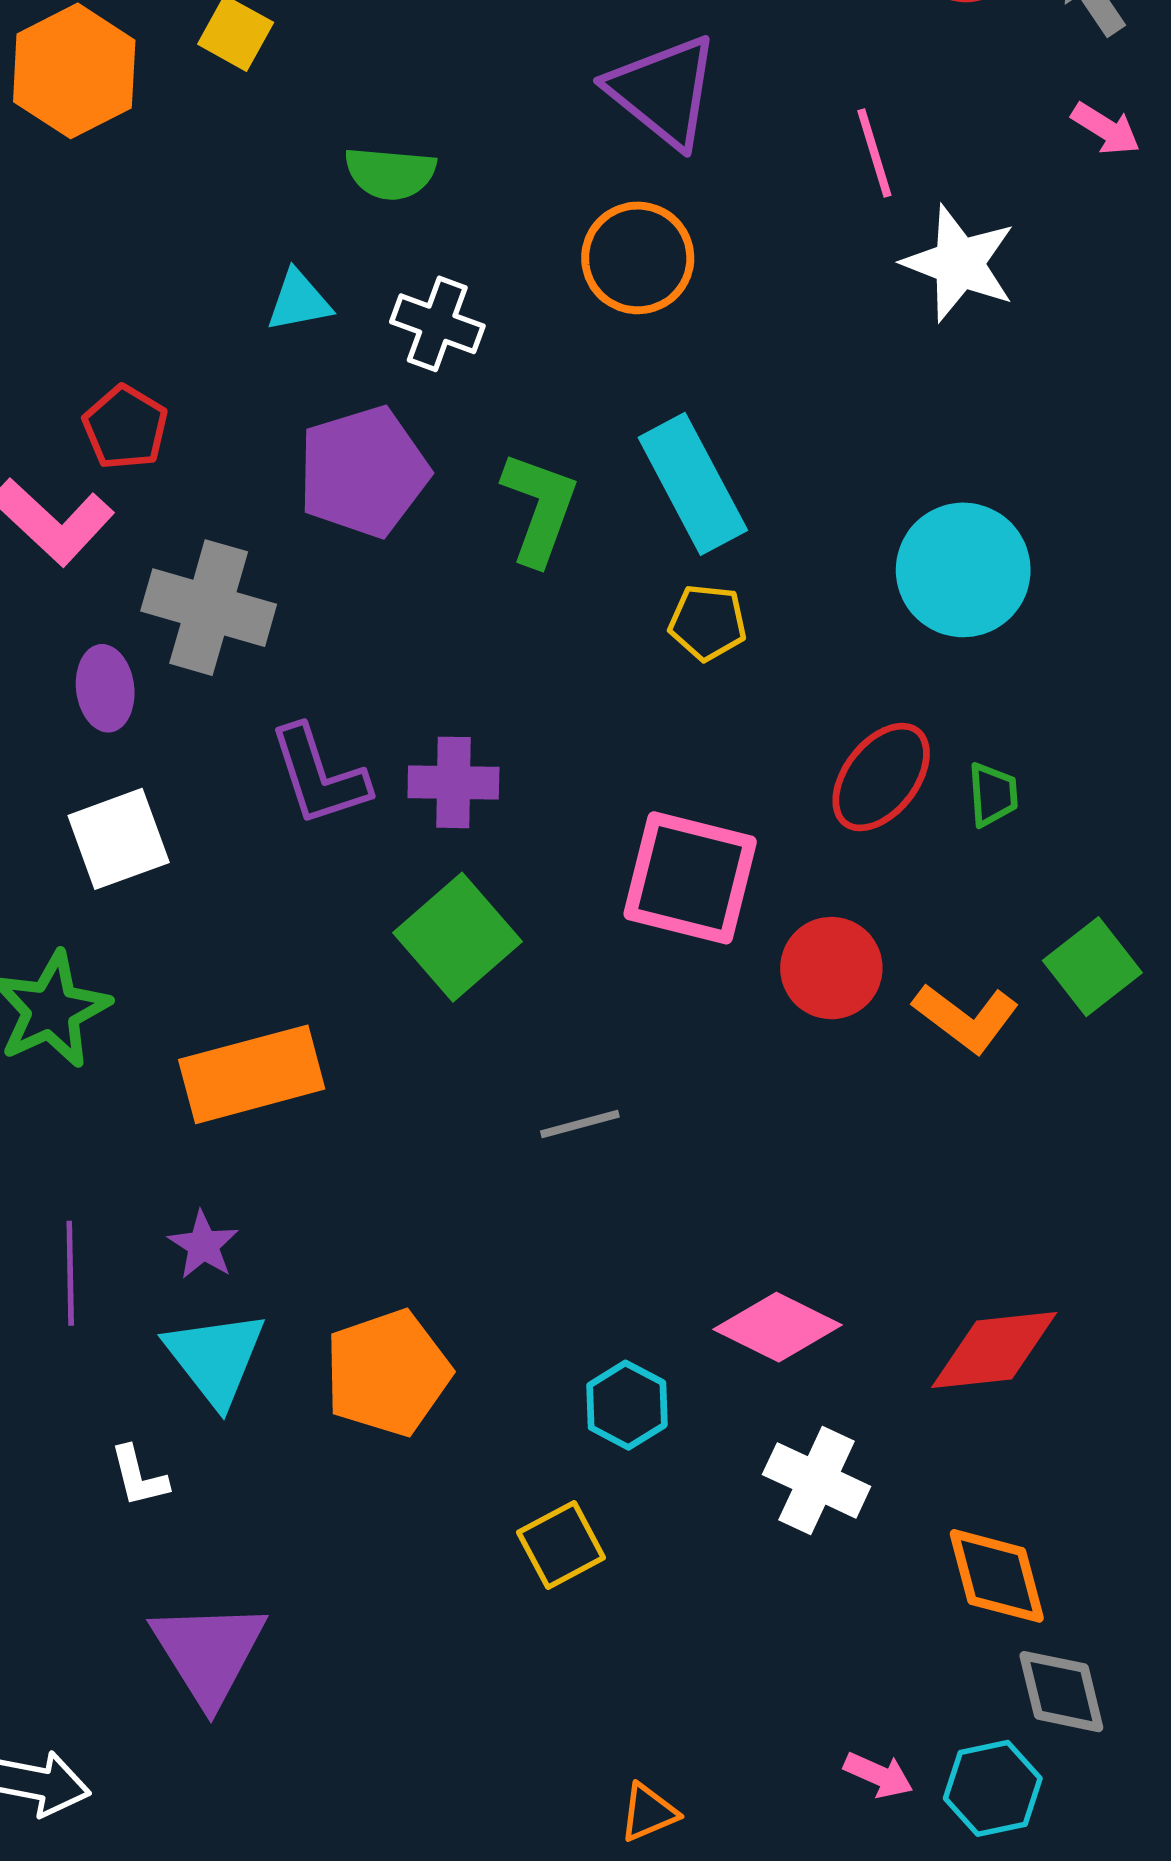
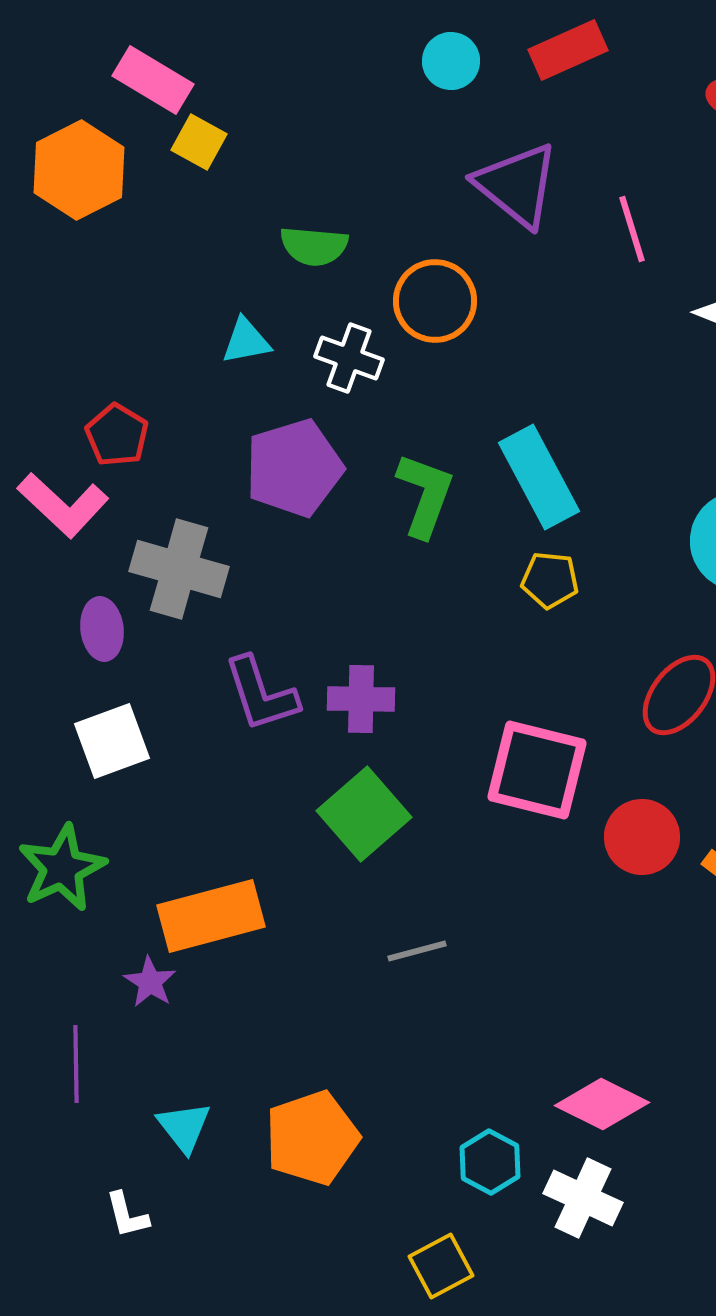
pink line: (874, 153) -> (632, 229), moved
orange circle: (638, 258) -> (435, 301), moved
gray line: (580, 1124) -> (417, 951), moved
purple star: (203, 1245) -> (150, 982), moved
cyan triangle: (215, 1358) -> (184, 1127), size x0.7
white cross: (817, 1480) -> (583, 1198), moved

